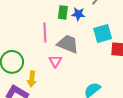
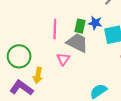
green rectangle: (63, 12) -> (80, 26), moved
blue star: (78, 14) -> (95, 23), moved

